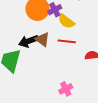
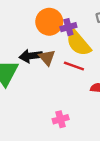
yellow semicircle: (66, 21) -> (78, 43), size x1.4

